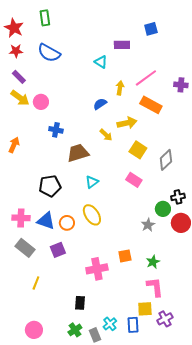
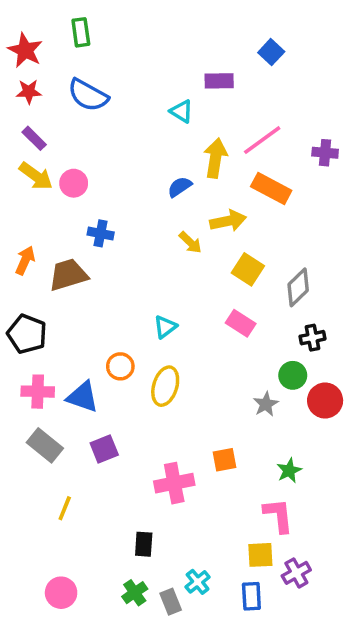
blue square: (151, 29) -> (271, 52), turned -32
yellow arrow: (120, 88) -> (216, 158), size x1.5
brown trapezoid: (78, 153) -> (68, 275), moved
black pentagon: (50, 186) -> (27, 334), moved, turned 30
black cross: (178, 197) -> (312, 338), moved
yellow ellipse: (92, 215) -> (165, 386), turned 50
orange circle: (67, 223) -> (120, 366), moved
green star: (153, 262) -> (289, 471), moved
blue rectangle: (133, 325) -> (251, 596), moved

